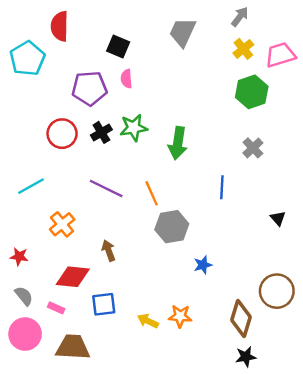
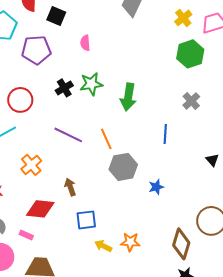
black square: (118, 47) -> (56, 16), moved
purple pentagon: (89, 88) -> (36, 50), moved
red circle: (62, 134) -> (20, 100), moved
blue star: (203, 265) -> (156, 187), moved
blue square: (104, 304) -> (86, 220), moved

